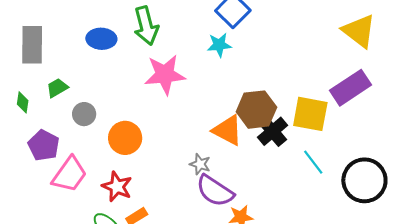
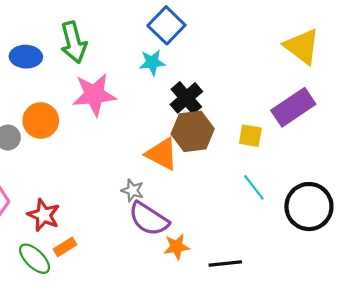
yellow square: (310, 114) -> (250, 136), size x0.6
black cross: (273, 131) -> (186, 98), moved
orange circle: (125, 138) -> (41, 121), moved

